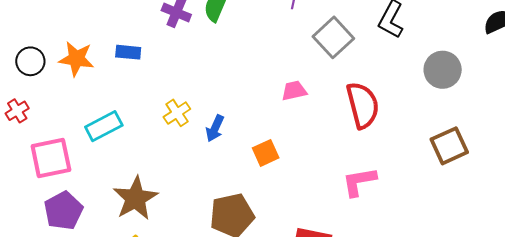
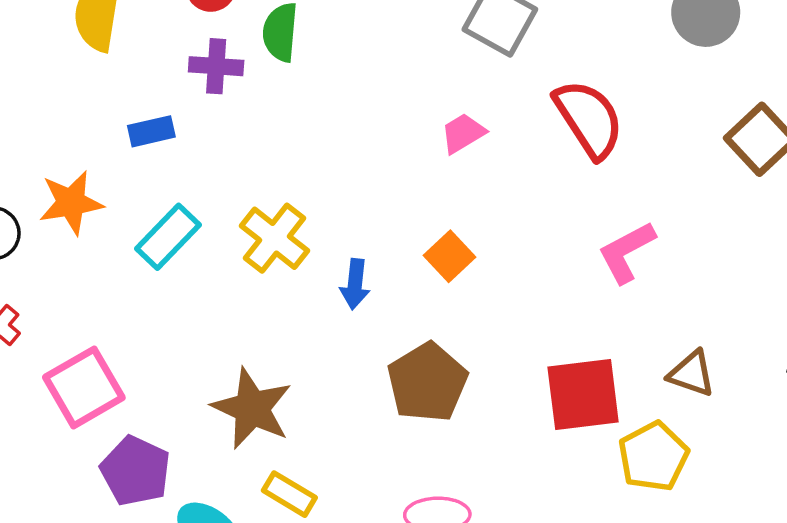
blue rectangle: (128, 52) -> (151, 131), moved
yellow cross: (177, 113) -> (274, 238), size x1.4
cyan rectangle: (104, 126) -> (168, 237), moved
blue arrow: (215, 128) -> (355, 284), moved

